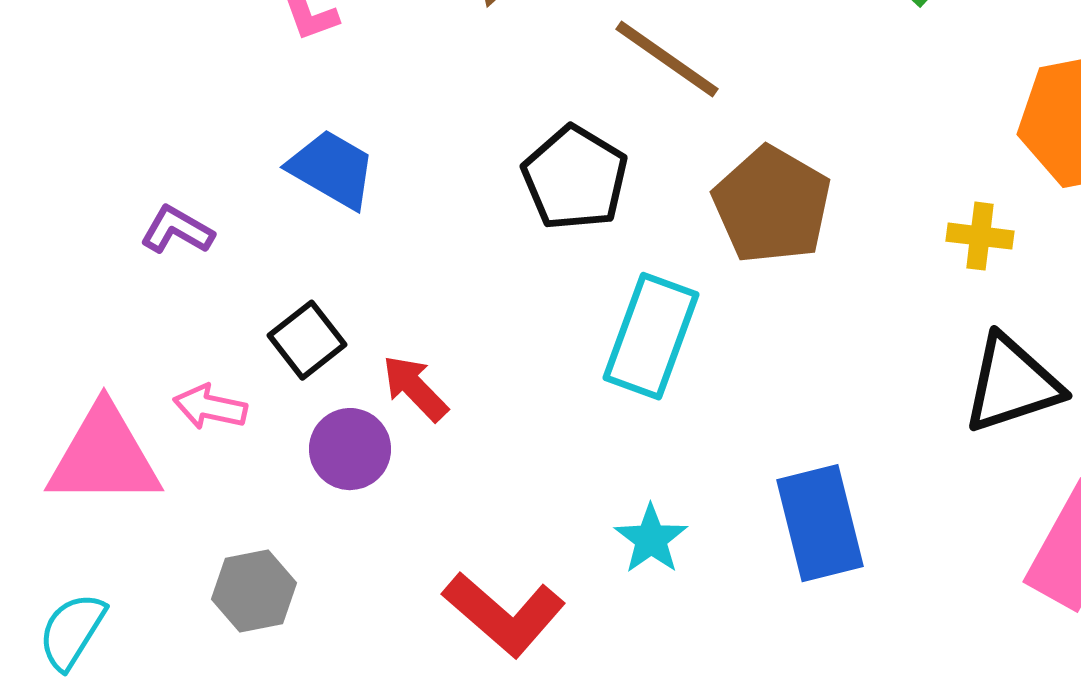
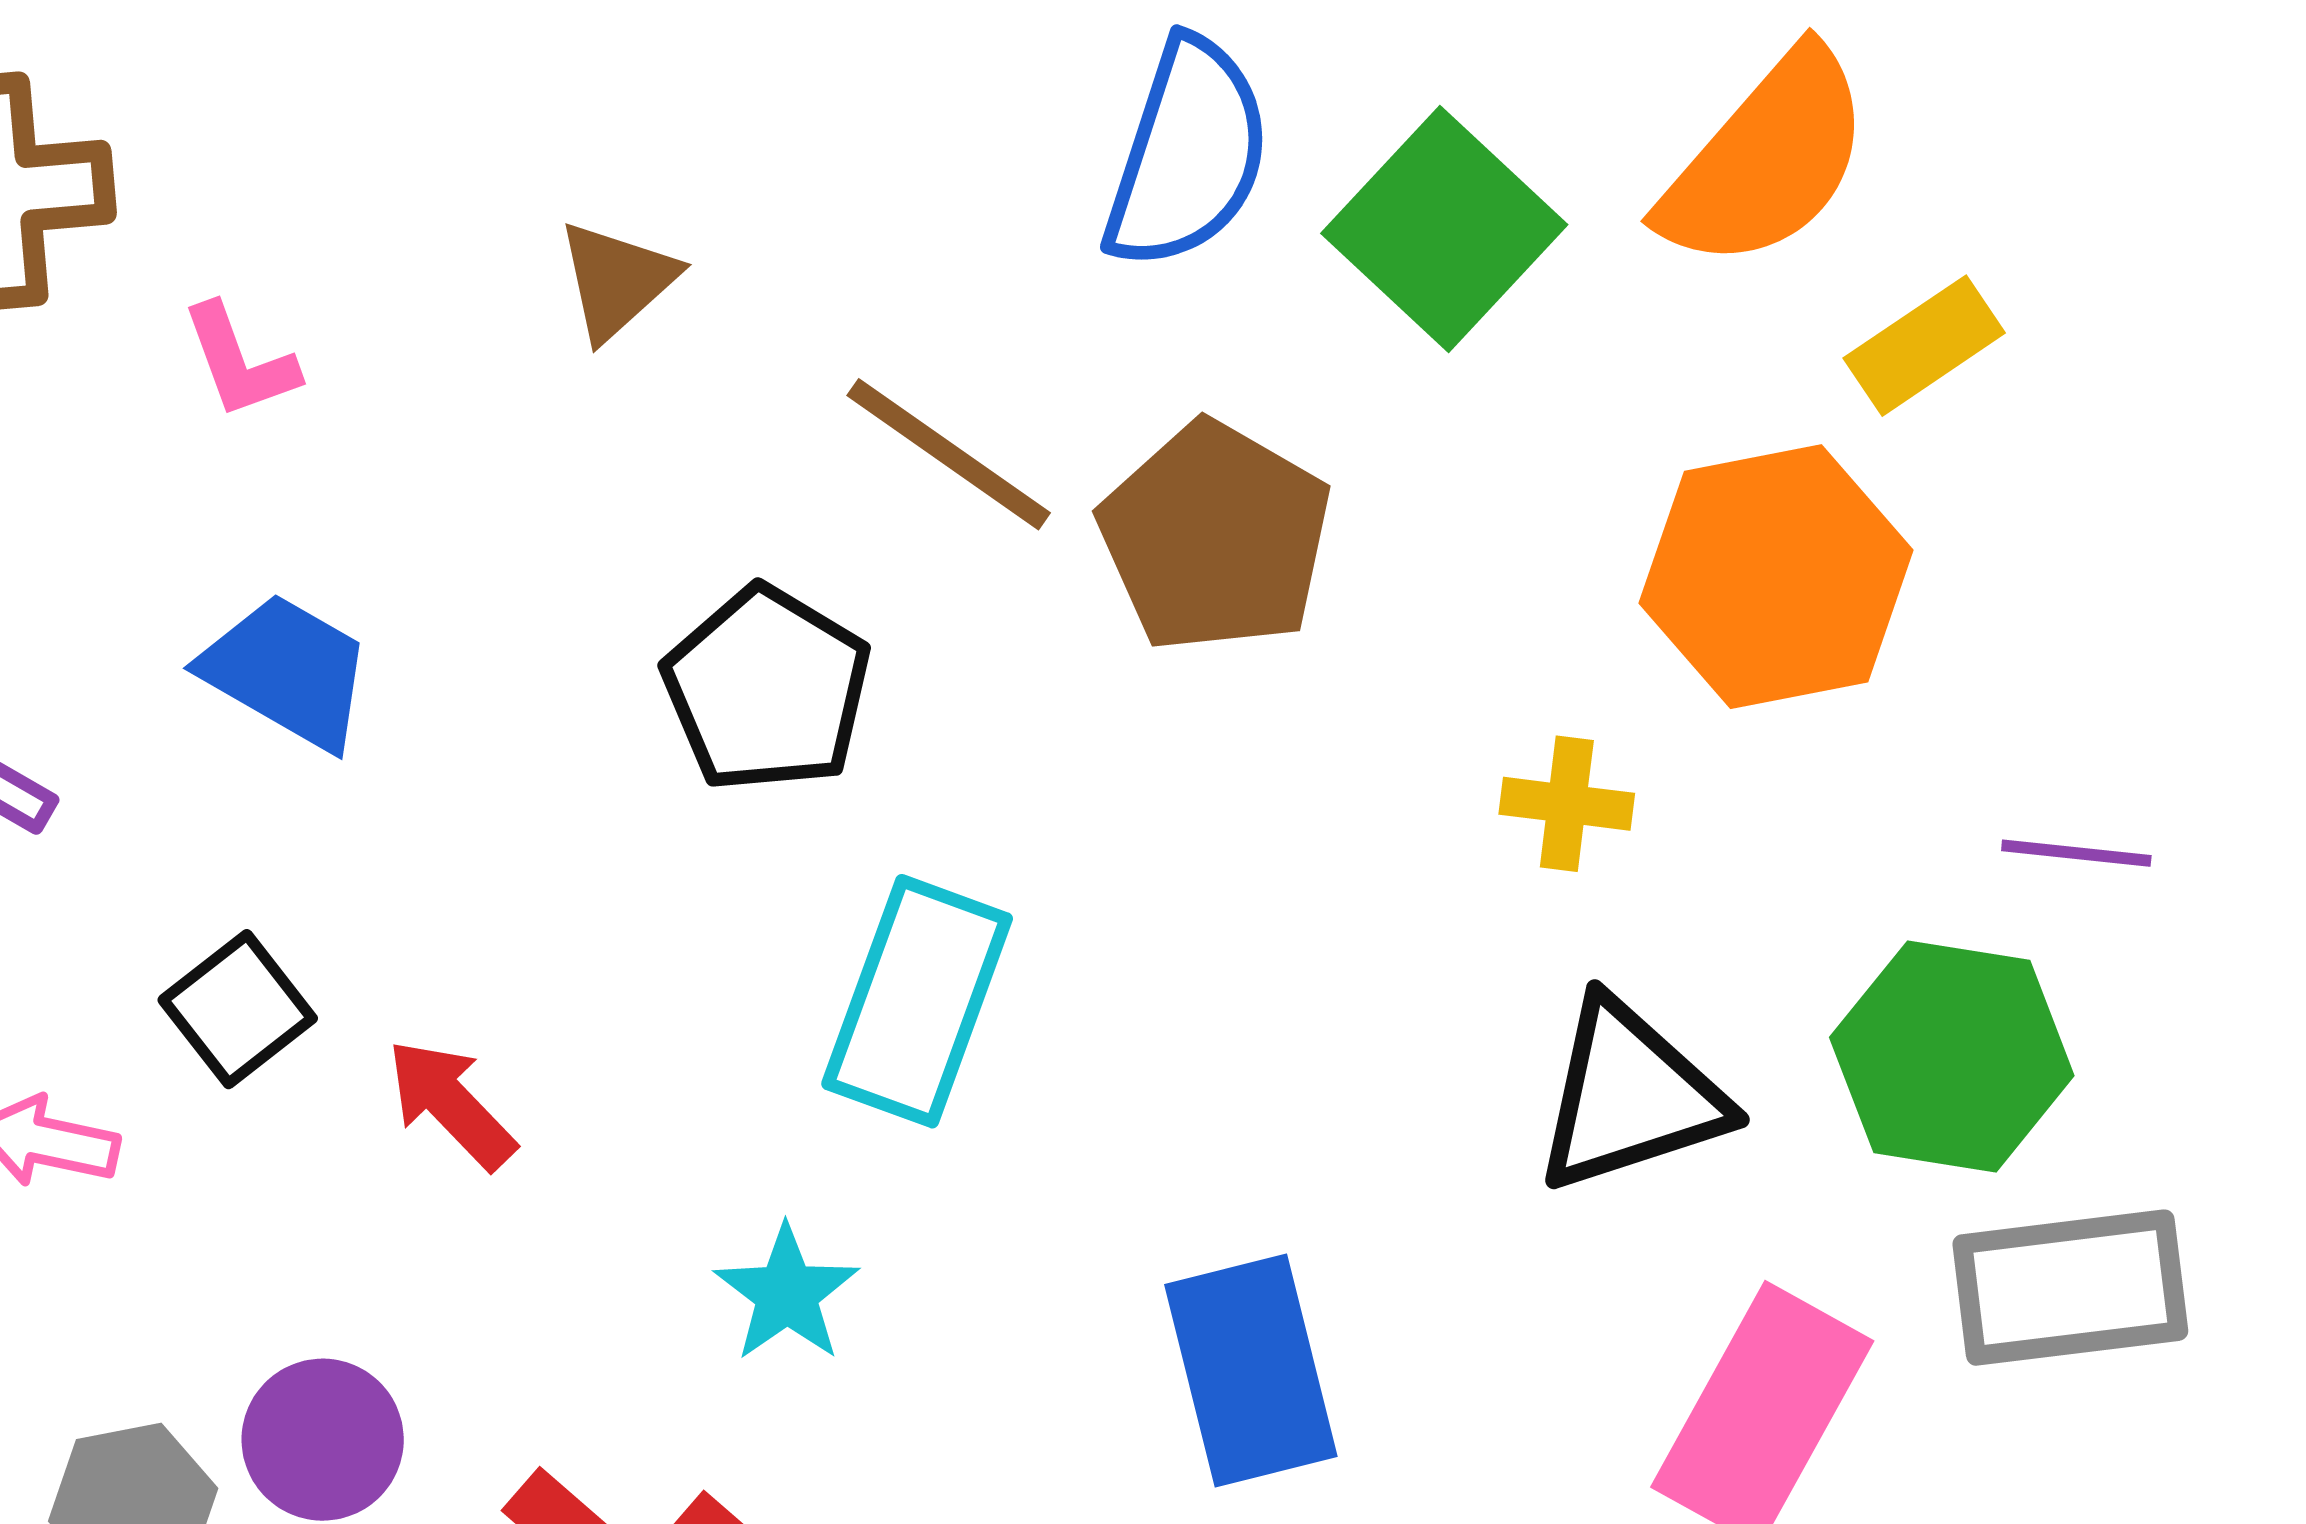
brown pentagon: (772, 205) -> (1215, 537), moved
purple circle: (350, 449) -> (323, 1440), moved
cyan star: (651, 539) -> (787, 1293), moved

